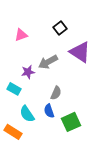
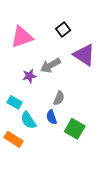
pink triangle: (21, 35) -> (22, 37), size x1.6
cyan rectangle: (14, 89) -> (15, 102), moved
green square: (71, 122) -> (75, 129), turned -36

